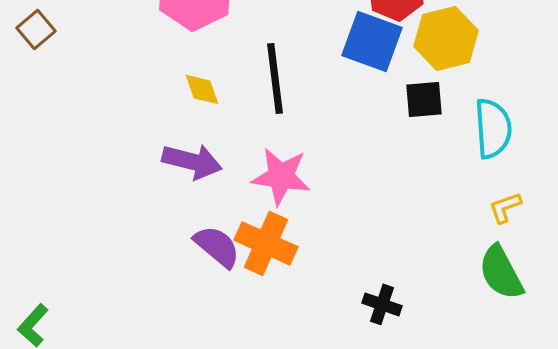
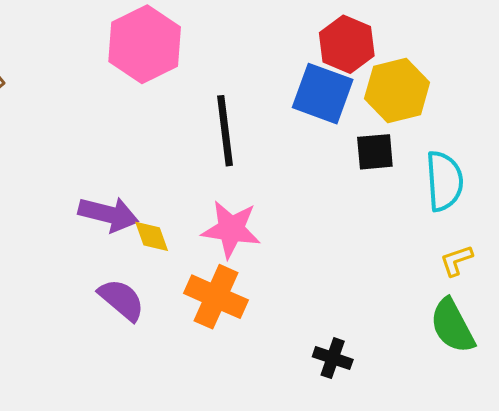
yellow diamond: (202, 89) -> (152, 236), moved
purple arrow: (192, 161) -> (108, 214), moved
purple semicircle: (217, 246) -> (121, 300), moved

